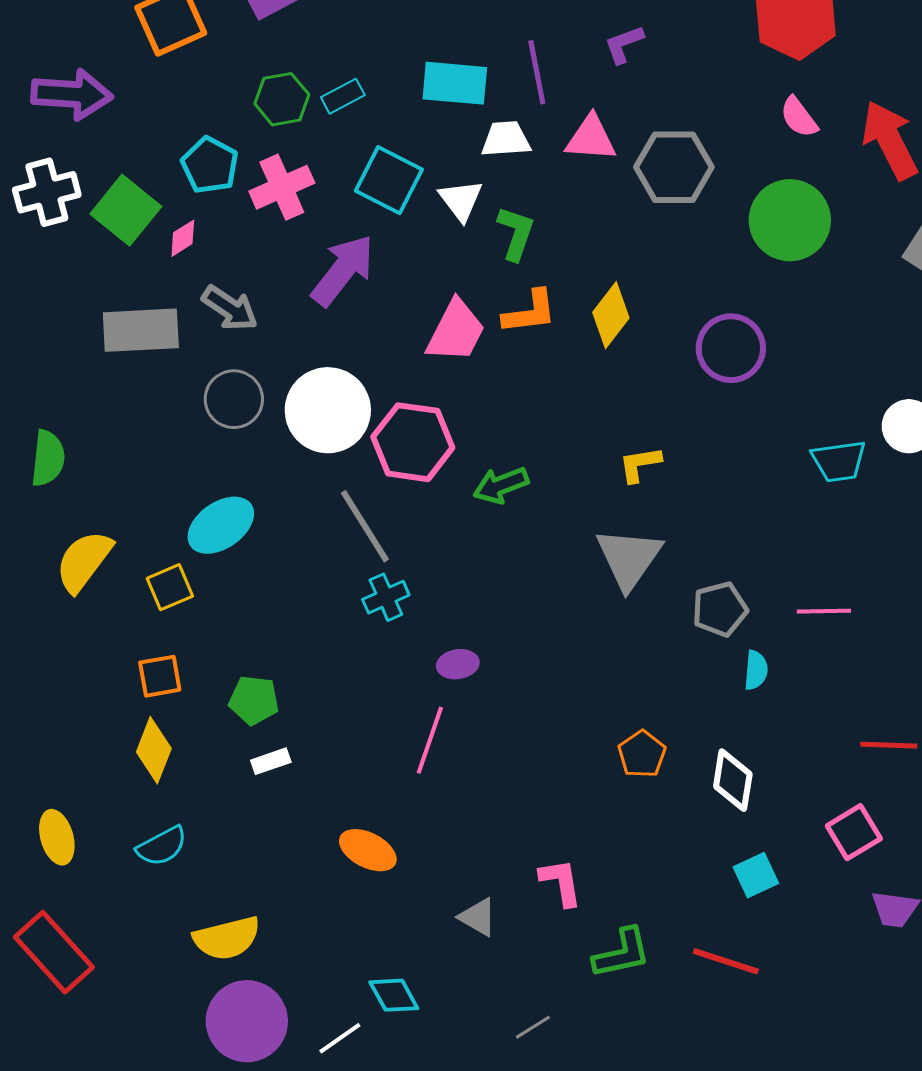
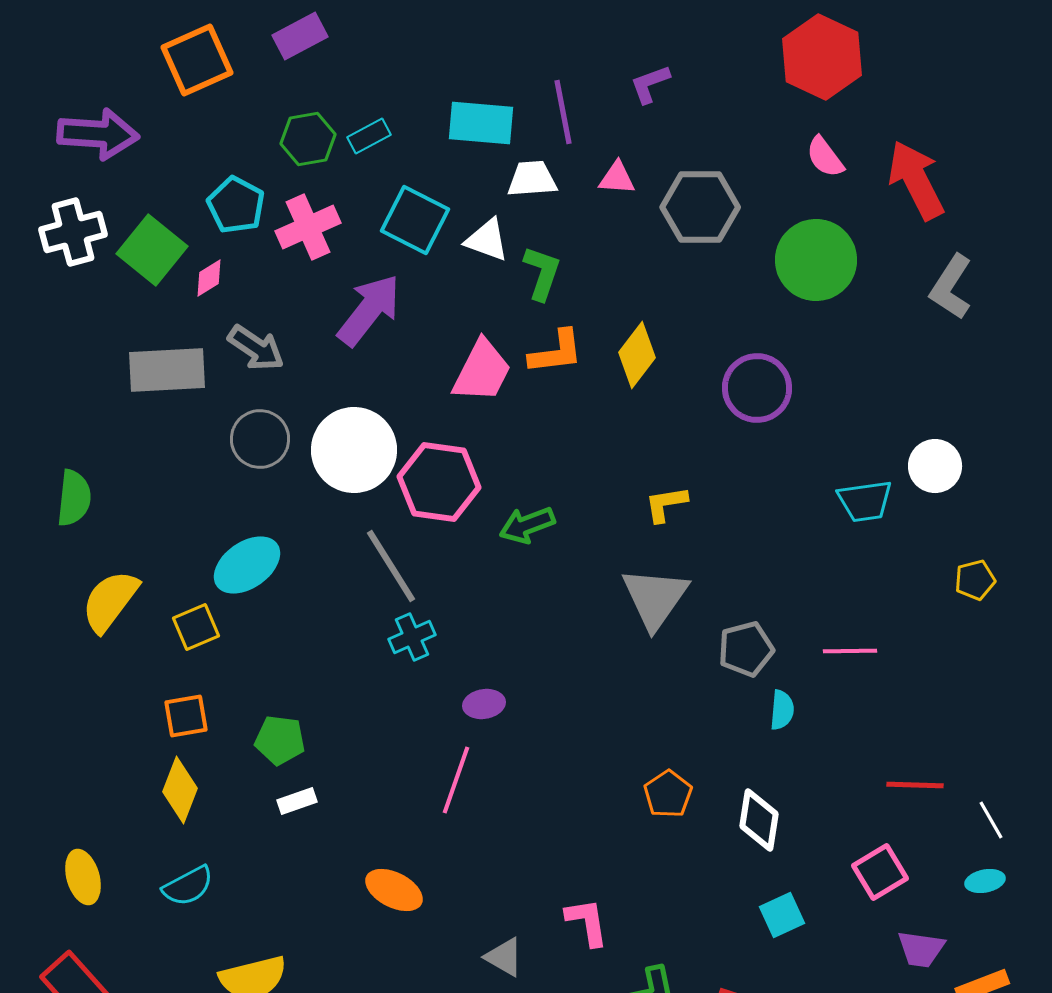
pink triangle: (591, 138) -> (617, 178), size x0.7
white triangle: (461, 200) -> (487, 240), turned -33

